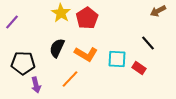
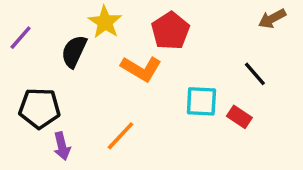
red pentagon: (87, 18) -> (170, 31), moved
black semicircle: (57, 48) -> (74, 51), moved
orange L-shape: (86, 54) -> (141, 69), moved

